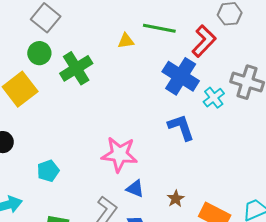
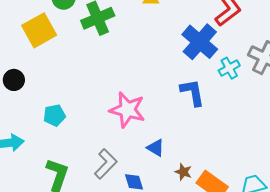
blue triangle: (135, 189) -> (156, 148), moved
brown star: (176, 199) -> (183, 172), moved, turned -30

